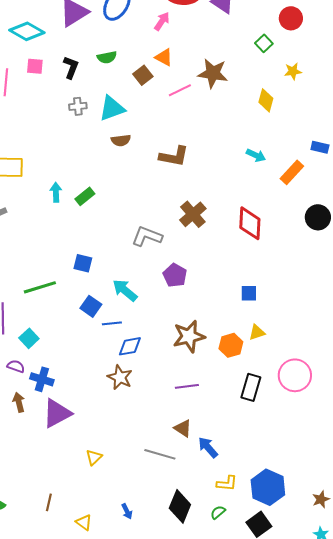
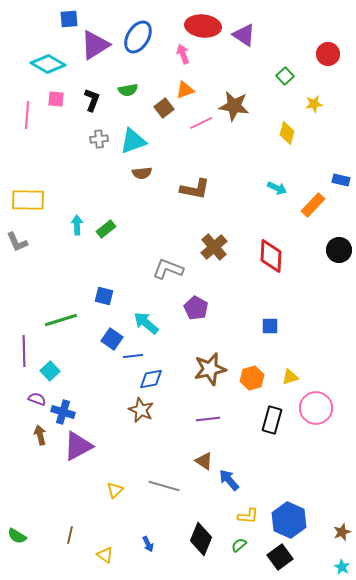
red circle: (291, 18) -> (328, 54), moved
pink arrow: (162, 21) -> (183, 54), turned -54
orange triangle: (164, 57) -> (185, 90), turned -48
yellow triangle: (257, 332) -> (290, 377), moved
gray line: (160, 454) -> (164, 486), moved

